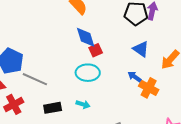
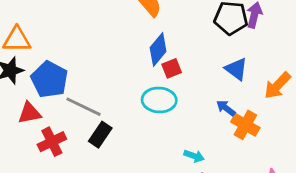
blue diamond: (86, 37) -> (158, 49), turned 55
cyan arrow: (83, 104) -> (194, 156), moved
black rectangle: (53, 108) -> (100, 135), moved, turned -48

